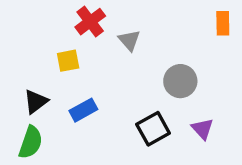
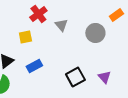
orange rectangle: (223, 23) -> (116, 15), turned 56
gray circle: (180, 81) -> (95, 33), moved

